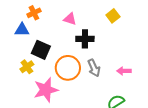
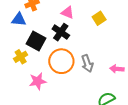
yellow square: (113, 16) -> (99, 18), moved
black cross: (85, 39) -> (61, 32), moved, turned 30
pink star: (46, 90) -> (38, 81), size x0.7

